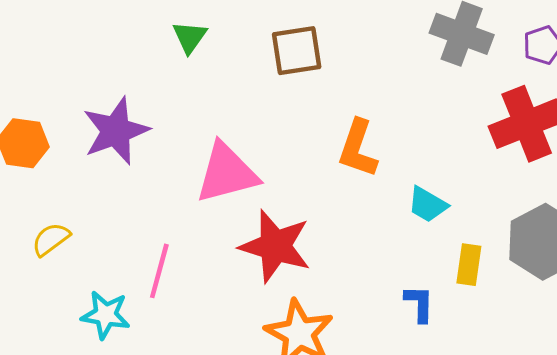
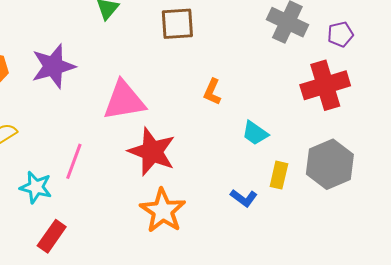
orange L-shape: (358, 148) -> (212, 92), size x0.7
blue L-shape: (419, 304) -> (244, 198), turned 120

